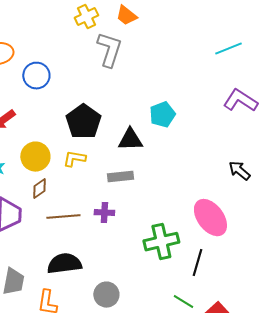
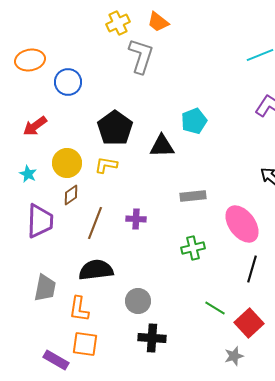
gray rectangle: (120, 177) -> (193, 196), moved
brown line: (63, 217) -> (95, 223), turned -64
green cross: (161, 242) -> (193, 248), size x0.7
black line: (197, 263) -> (252, 269), moved

